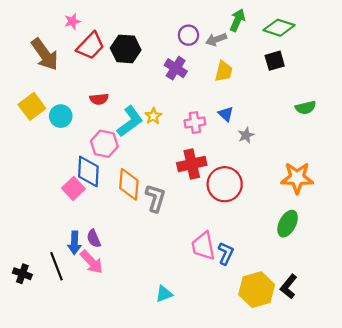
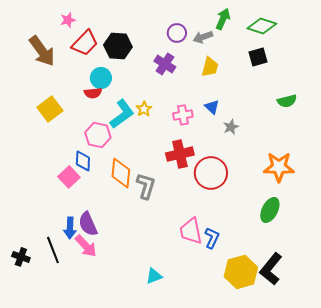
yellow square: (32, 106) -> (50, 109), moved
cyan circle: (61, 116) -> (101, 78), moved
blue diamond: (88, 171) -> (83, 161), size x0.7
purple semicircle: (94, 239) -> (88, 224), size x1.4
black L-shape: (289, 286) -> (271, 269), size x1.4

